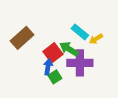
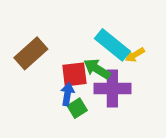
cyan rectangle: (80, 32) -> (112, 45), size x1.4
red square: (53, 53) -> (74, 74), turned 30

